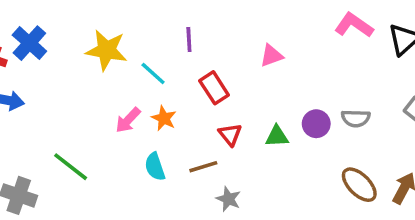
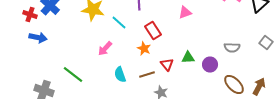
orange star: (164, 118) -> (144, 48), moved
purple circle: (316, 124) -> (210, 64), moved
red triangle: (230, 134) -> (167, 64), moved

